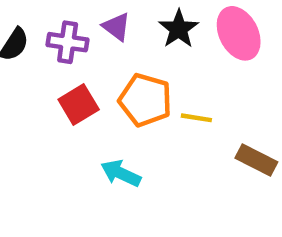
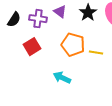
red square: (79, 104) -> (32, 47), moved

